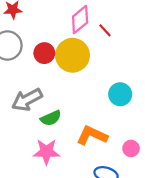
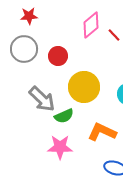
yellow circle: (72, 55) -> (84, 87), moved
gray arrow: (27, 100) -> (42, 99), turned -108

